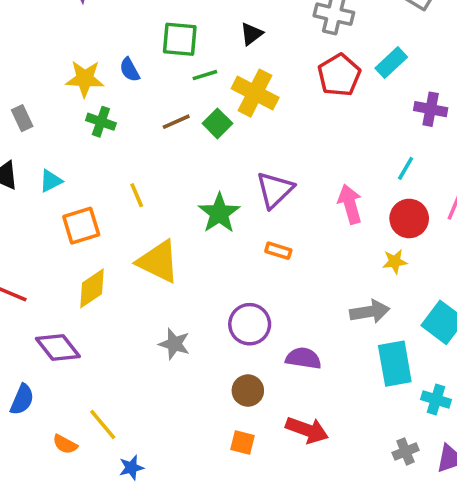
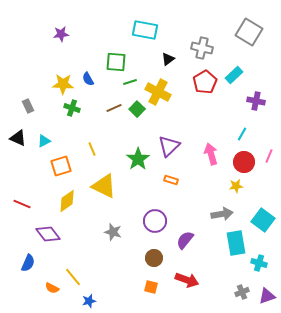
black triangle: (251, 34) -> (168, 59), moved
purple semicircle: (303, 358) -> (185, 240), turned -60

